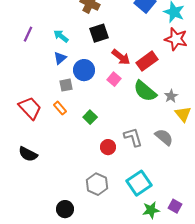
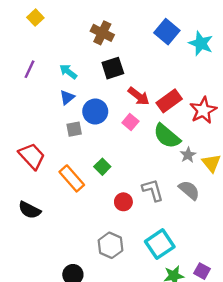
red star: (176, 39) -> (203, 110), moved, turned 30
gray star: (171, 96) -> (188, 155), moved
orange rectangle: (60, 108) -> (72, 178), moved, size x1.6

